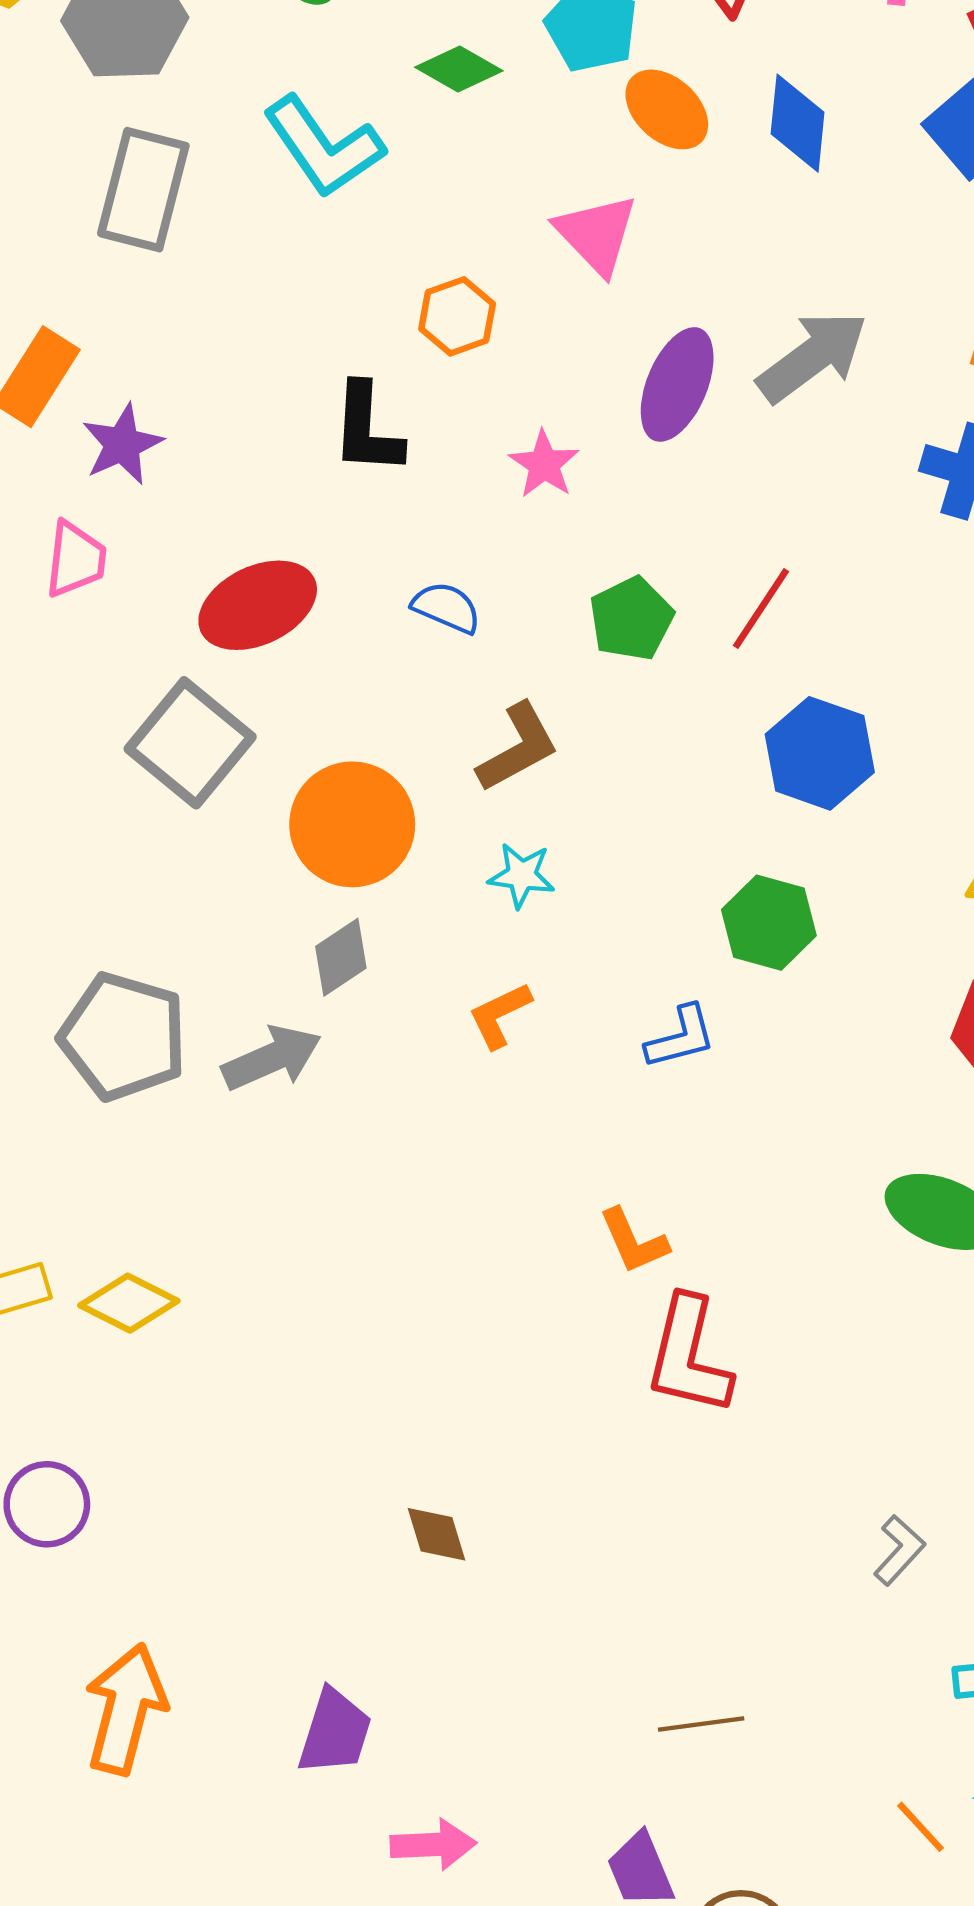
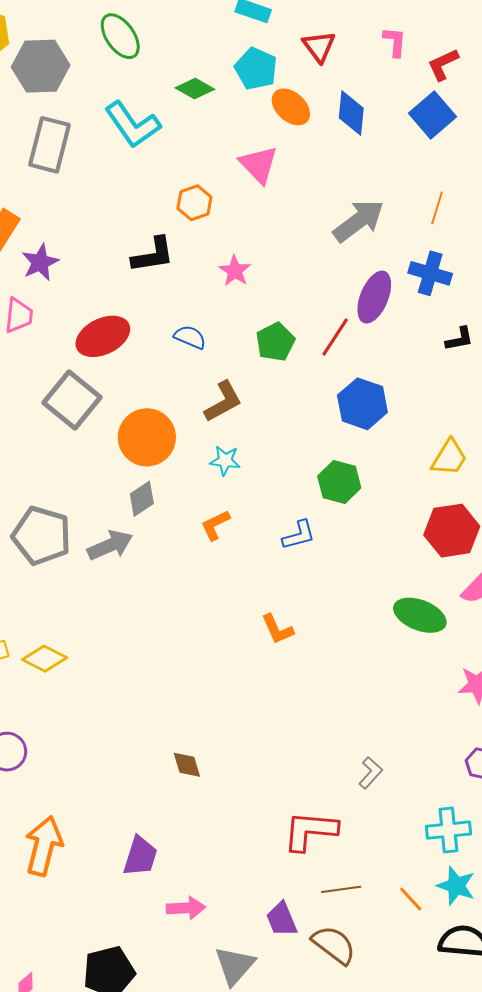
purple ellipse: (677, 384) -> (374, 297), moved
black L-shape: (367, 429) -> (153, 255), turned -102
red L-shape: (689, 1356) -> (310, 831), moved, turned 82
gray L-shape: (899, 1550) -> (371, 773), moved
brown line: (701, 1724) -> (341, 889), moved

